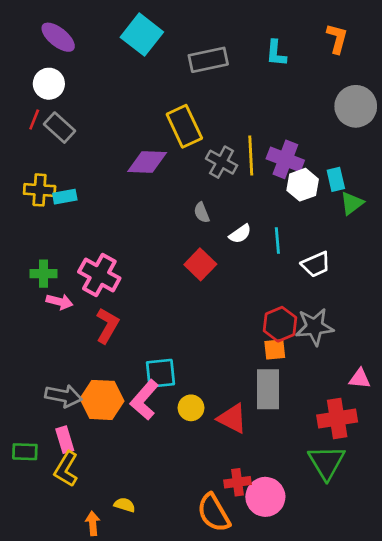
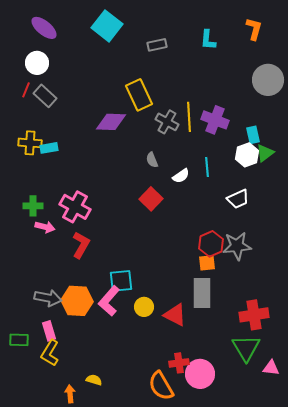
gray rectangle: (208, 60) -> (157, 45), size x0.7
white hexagon: (303, 185) -> (247, 155), moved
cyan line: (277, 240) -> (207, 167), moved
pink triangle: (360, 379) -> (271, 368), moved

